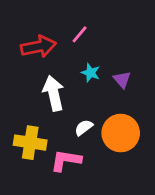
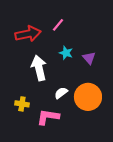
yellow cross: (30, 143) -> (22, 104), size x0.6

